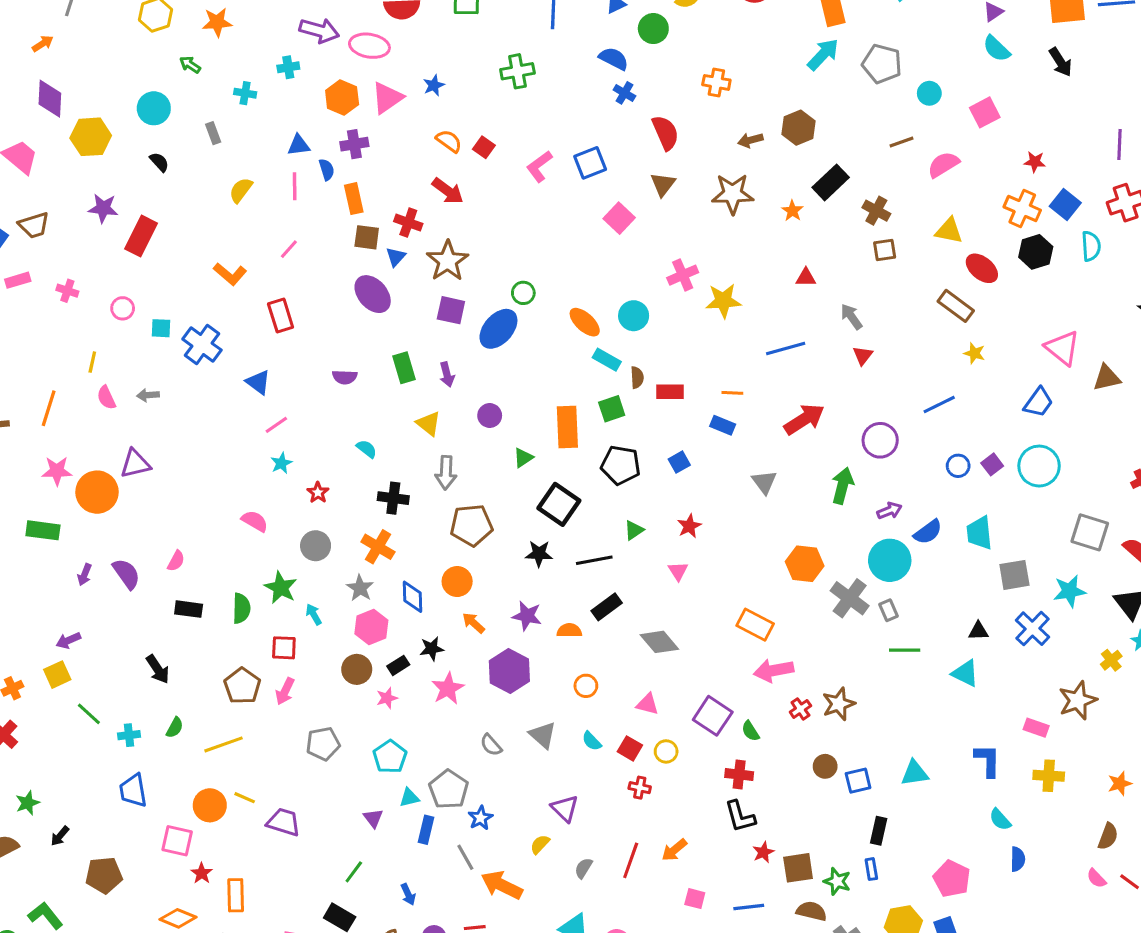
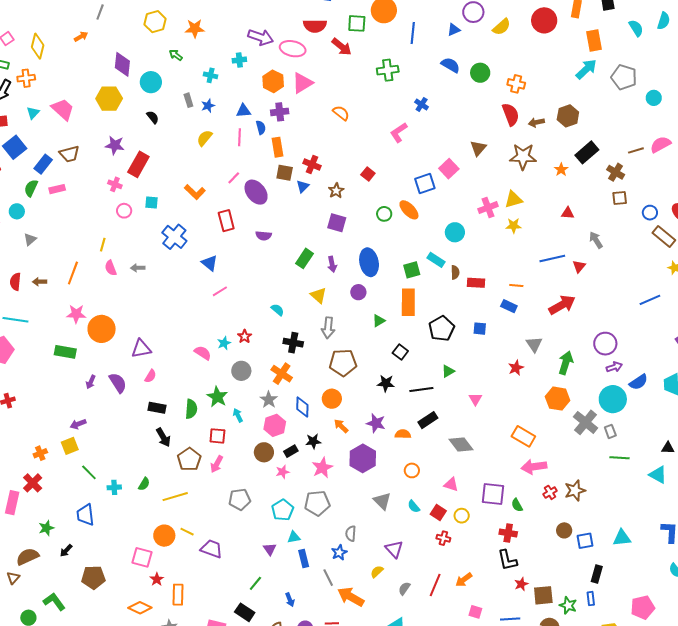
green circle: (653, 29) -> (480, 73), moved
blue star: (434, 85) -> (208, 106), moved
blue cross: (624, 93) -> (422, 105), moved
purple diamond: (50, 99) -> (122, 64), moved
red semicircle: (665, 133) -> (511, 114), moved
brown line: (902, 142) -> (636, 150), moved
red square: (484, 147) -> (368, 174), moved
blue square: (590, 163) -> (425, 184), moved
red arrow: (448, 191) -> (342, 47), moved
yellow triangle: (949, 231) -> (513, 199), moved, turned -30
brown star: (448, 261) -> (336, 191), size x0.6
pink cross: (67, 291) -> (115, 184), moved
purple ellipse: (373, 294) -> (256, 192), moved
yellow star: (723, 301) -> (514, 226), size x0.7
orange ellipse: (585, 322) -> (409, 210), moved
cyan square: (161, 328) -> (152, 202), moved
blue ellipse: (498, 329) -> (369, 262), moved, turned -56
red triangle: (863, 355) -> (579, 266), moved
green rectangle: (404, 368) -> (305, 258), turned 48
purple semicircle: (345, 377) -> (264, 236), moved
green square: (612, 409) -> (412, 270), moved
purple circle: (880, 440) -> (605, 344), moved
blue square: (679, 462) -> (480, 329), turned 32
cyan star: (281, 463) -> (224, 343), moved
purple triangle: (135, 464) -> (141, 349), moved
black pentagon: (621, 465) -> (442, 329), turned 30
blue circle: (958, 466) -> (650, 213), moved
green arrow: (843, 486) -> (566, 363), moved
black square: (559, 504) -> (400, 352), size x0.6
red star: (689, 526) -> (516, 368), moved
black arrow: (158, 669) -> (163, 437), moved
purple square: (713, 716) -> (493, 494), turned -30
gray semicircle: (491, 745) -> (351, 534), moved, turned 42
gray pentagon: (449, 789) -> (317, 503), moved, turned 30
blue trapezoid: (133, 791) -> (85, 515), moved
blue rectangle: (426, 830) -> (304, 558), turned -30
pink pentagon: (952, 879) -> (643, 607), turned 30

